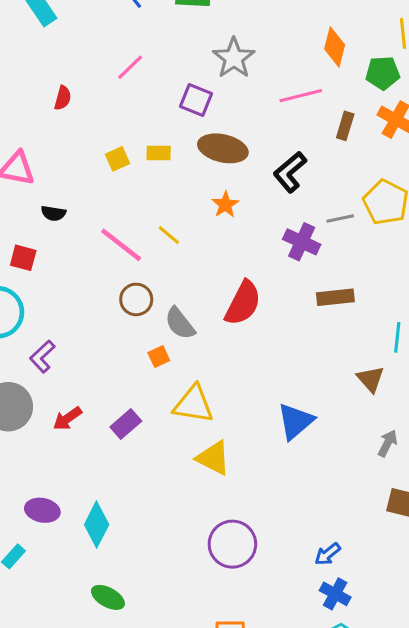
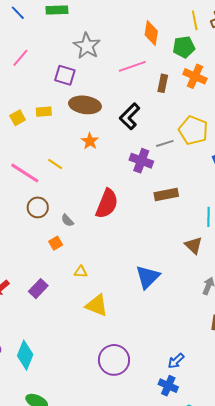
gray semicircle: (180, 323) -> (67, 220), size x0.6
yellow triangle: (193, 404) -> (81, 272), size x0.5
blue cross: (335, 594) -> (168, 386), moved

